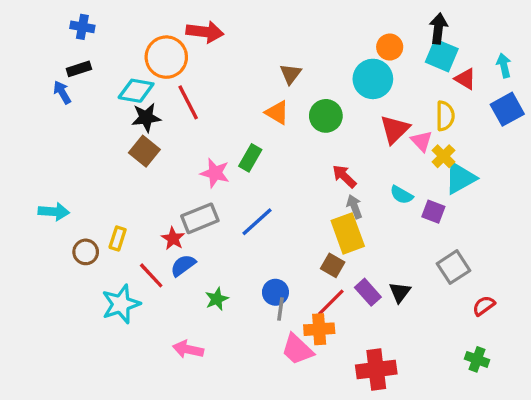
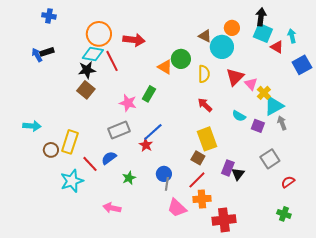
red arrow: (205, 32) -> (134, 40), moved
cyan arrow: (504, 65) -> (292, 36), moved
black rectangle: (79, 69) -> (47, 52), moved
brown triangle: (291, 74) -> (205, 36), moved, turned -40
cyan diamond: (136, 91) -> (93, 54), moved
green circle: (326, 116) -> (181, 59), moved
yellow semicircle: (445, 116) -> (204, 74), moved
gray arrow: (354, 207) -> (282, 123), moved
yellow rectangle: (118, 238) -> (70, 142), size x1.6
red star: (173, 238) -> (146, 145), moved
purple rectangle: (368, 292) -> (228, 168), moved, turned 63
orange cross: (319, 329) -> (202, 199), moved

